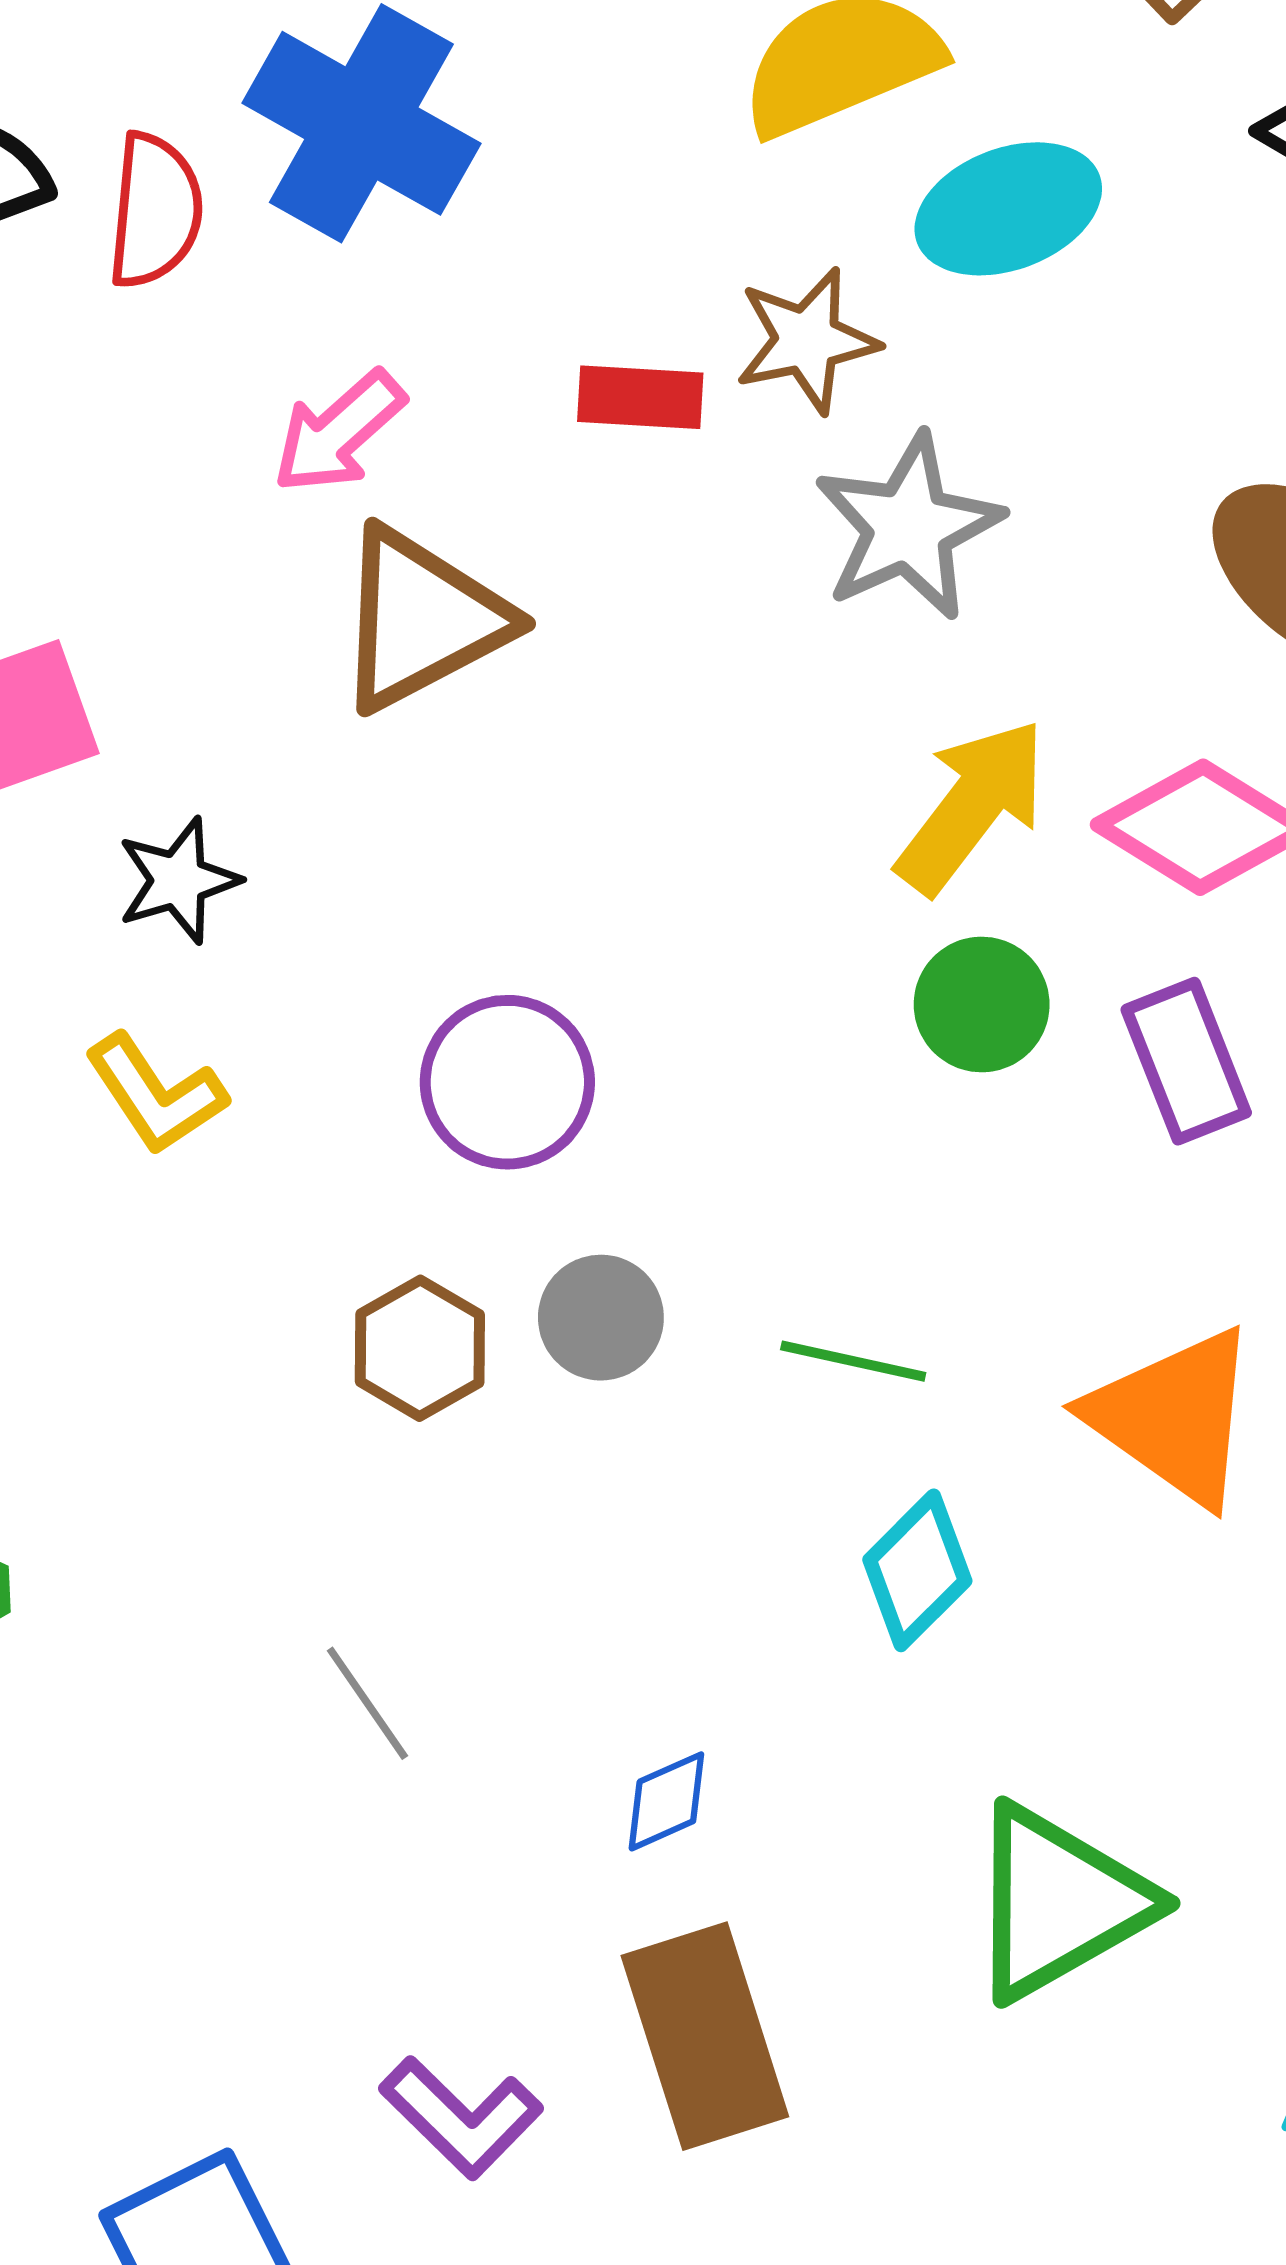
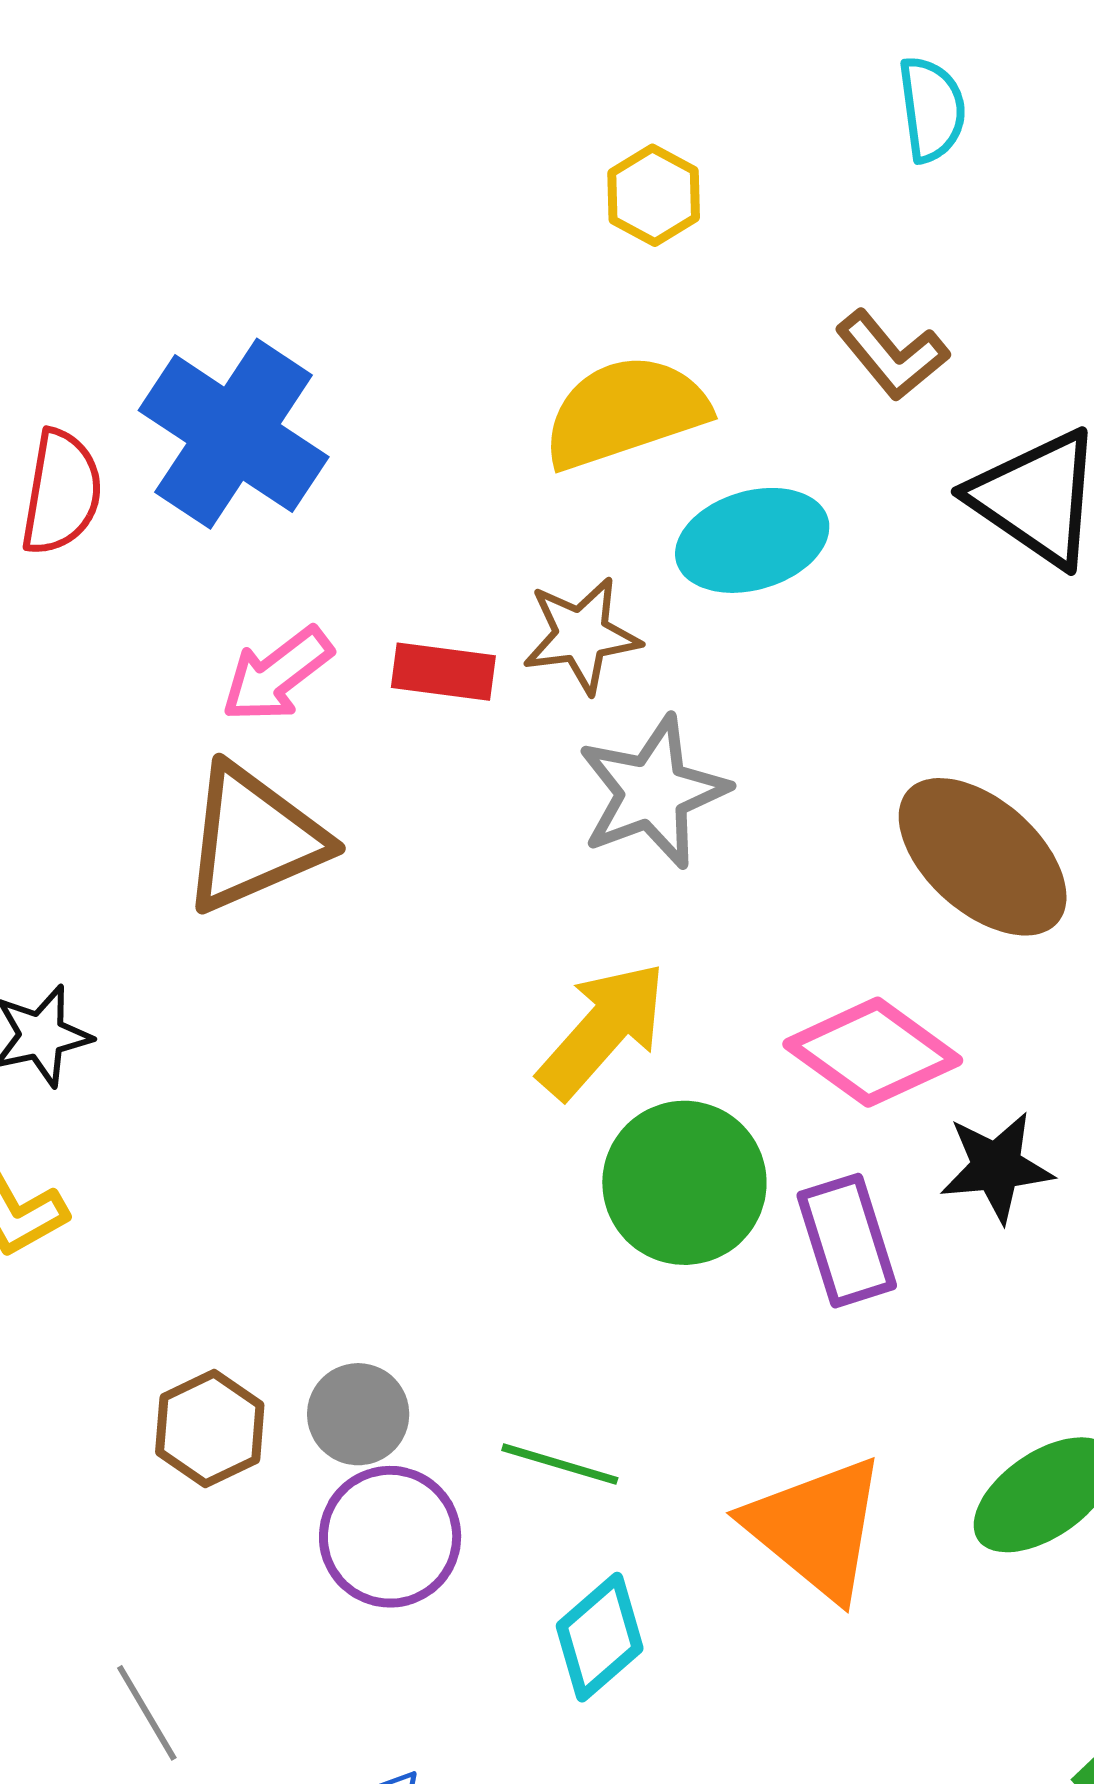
pink arrow: (339, 432) -> (277, 675), moved
yellow arrow: (972, 806) -> (602, 1030), moved
green circle: (982, 1004) -> (684, 1183), size x1.5
purple circle: (507, 1082) -> (390, 1537), moved

